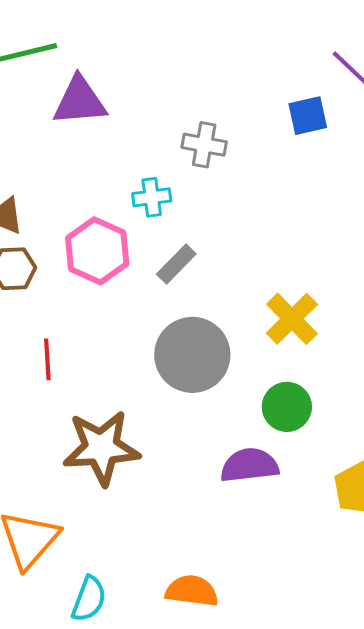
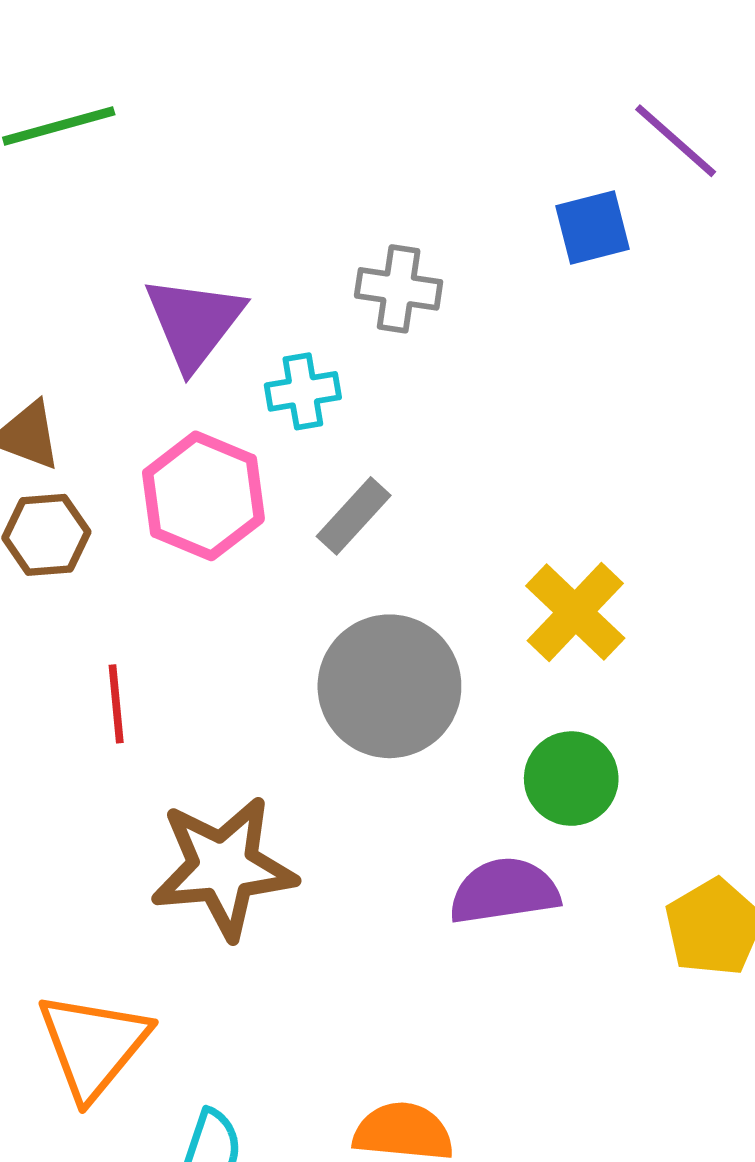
purple triangle: (80, 101) -> (194, 322), moved, turned -46

